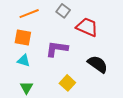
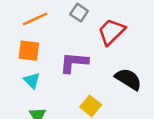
red trapezoid: (87, 27) -> (111, 32), turned -65
cyan triangle: (24, 61) -> (32, 80), turned 32

